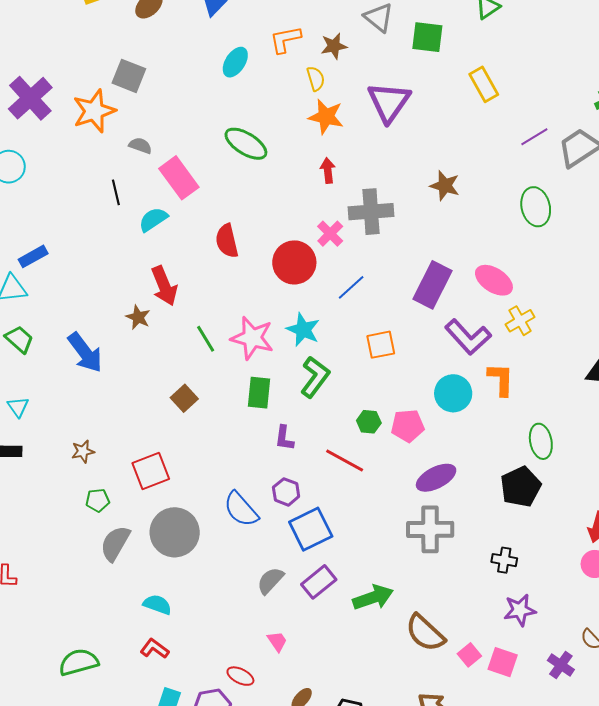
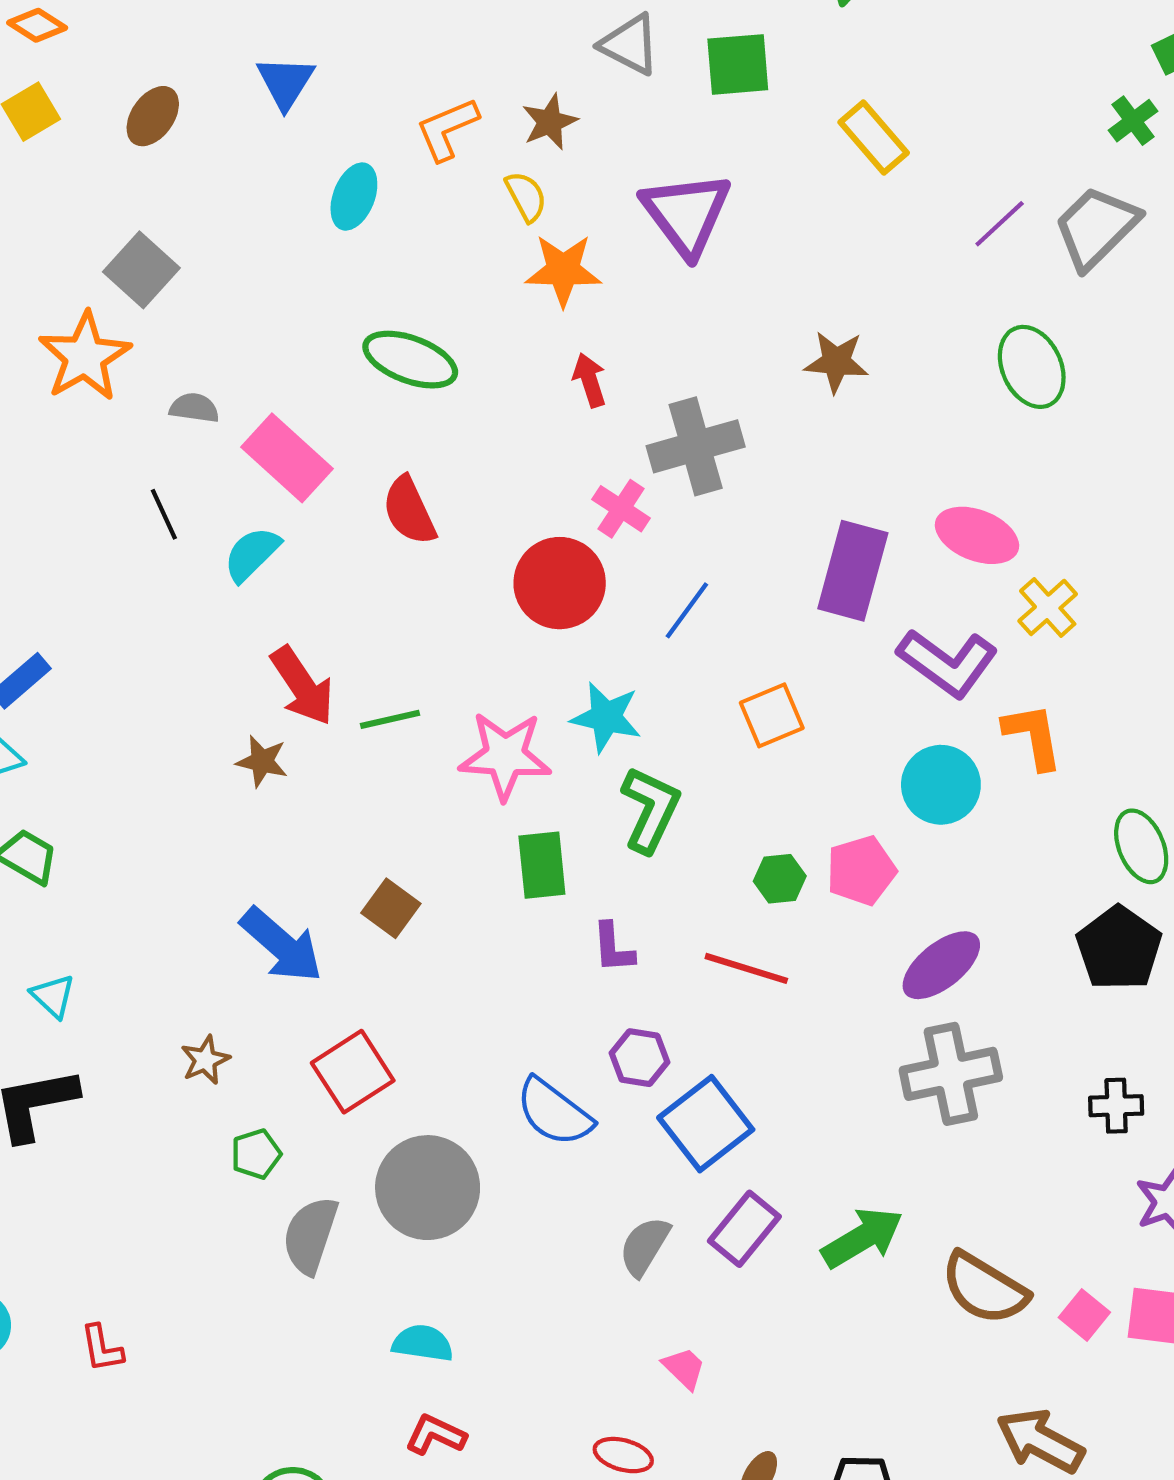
gray square: (129, 76) -> (141, 270), turned 32
red semicircle: (227, 241) -> (409, 511), moved
green line: (206, 339) -> (390, 719), moved, turned -60
blue arrow: (85, 353) -> (281, 945), moved

